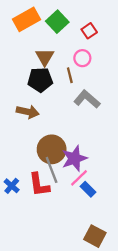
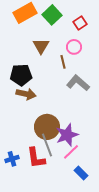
black pentagon: (40, 80) -> (21, 75), moved
blue cross: (12, 186) -> (12, 159), turned 32
blue rectangle: (88, 189) -> (81, 173), moved

